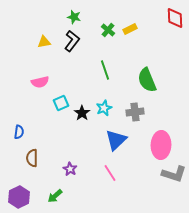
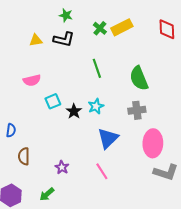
red diamond: (175, 18) -> (167, 29), moved
yellow rectangle: (130, 29) -> (122, 27), size x1.5
black L-shape: (72, 41) -> (64, 39), turned 65
gray cross: (135, 112) -> (137, 110), moved

